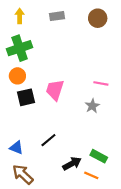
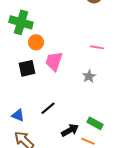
green cross: (20, 48) -> (21, 22), turned 35
orange circle: (17, 76) -> (36, 42), moved
pink line: (101, 83) -> (97, 47), moved

